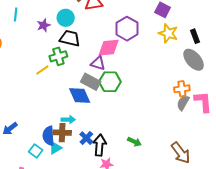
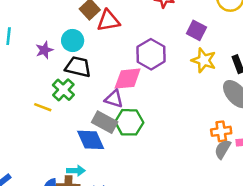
green cross: (58, 56) -> (63, 90), turned -30
yellow line: (42, 70) -> (43, 107), turned 56

